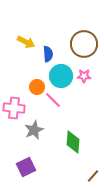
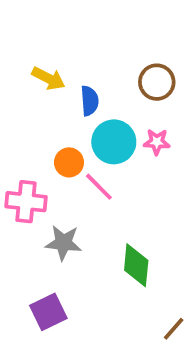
brown circle: (84, 44) -> (157, 82), size x0.7
gray star: (34, 130) -> (63, 243), turned 30

